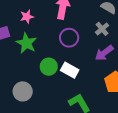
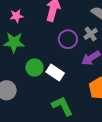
purple circle: (69, 38) -> (68, 39), moved
green star: (26, 43) -> (14, 42), turned -30

